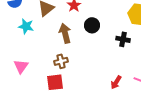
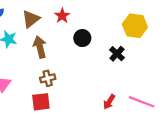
brown arrow: (65, 33) -> (40, 47), moved
black cross: (123, 39) -> (117, 54), turned 32

